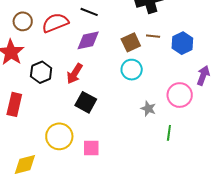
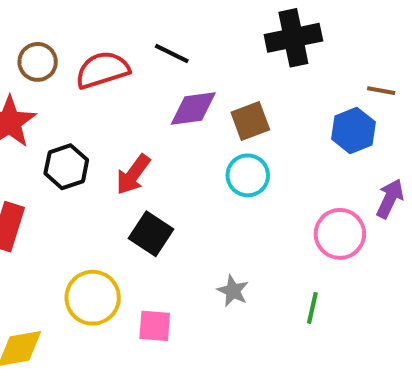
brown line: (153, 36) -> (381, 91), moved
purple diamond: (88, 40) -> (193, 108), moved
gray star: (148, 109) -> (233, 291), moved

